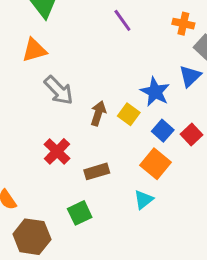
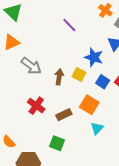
purple line: (122, 20) -> (69, 25), moved
orange cross: (183, 24) -> (105, 10), turned 32
orange square: (156, 164) -> (89, 105), moved
green square: (80, 213) -> (57, 143), turned -35

